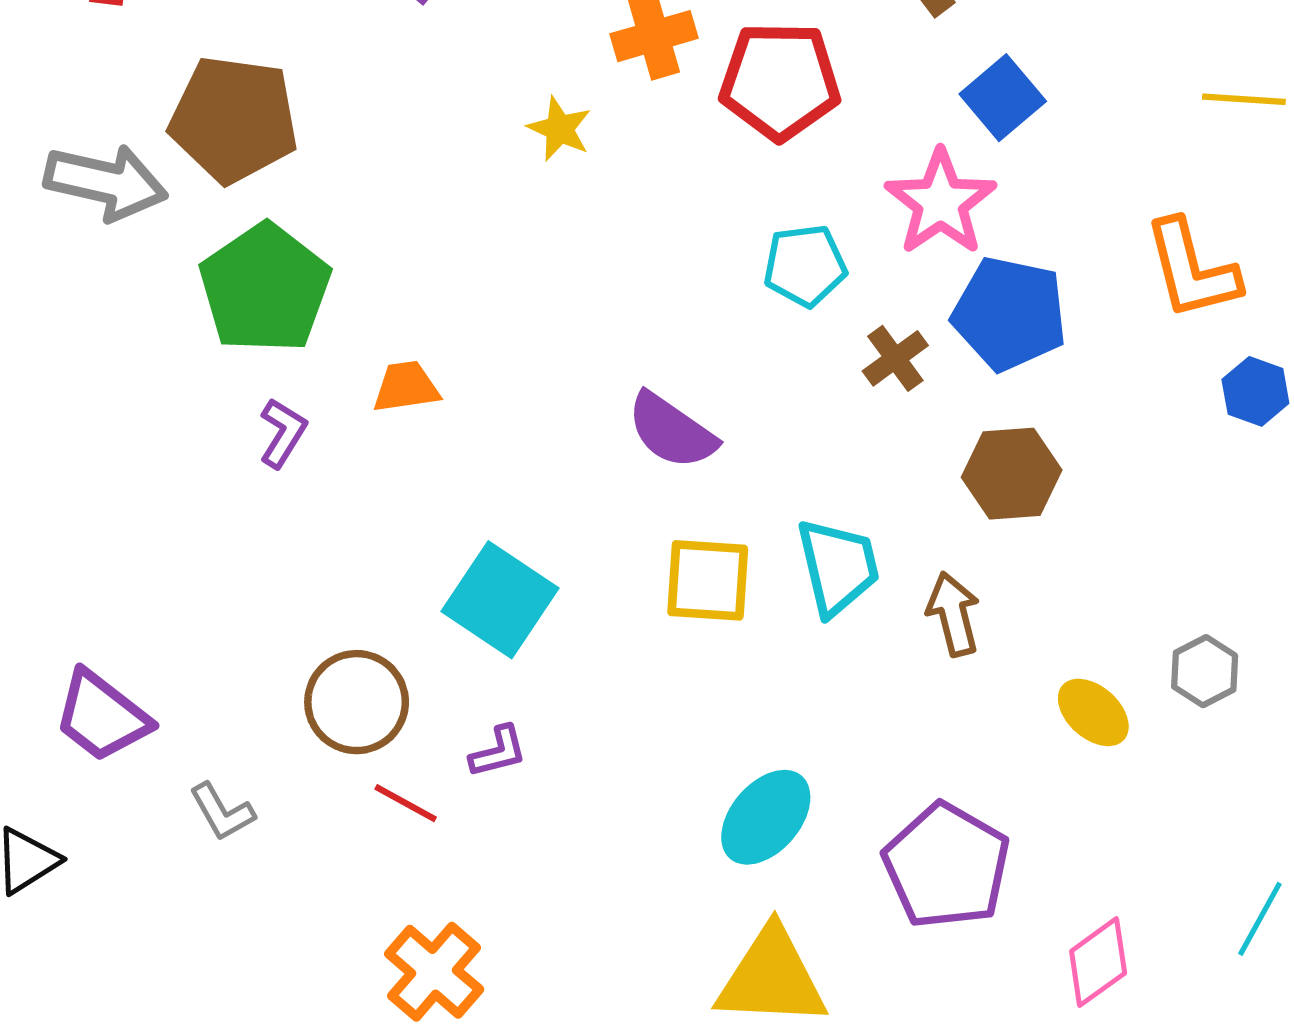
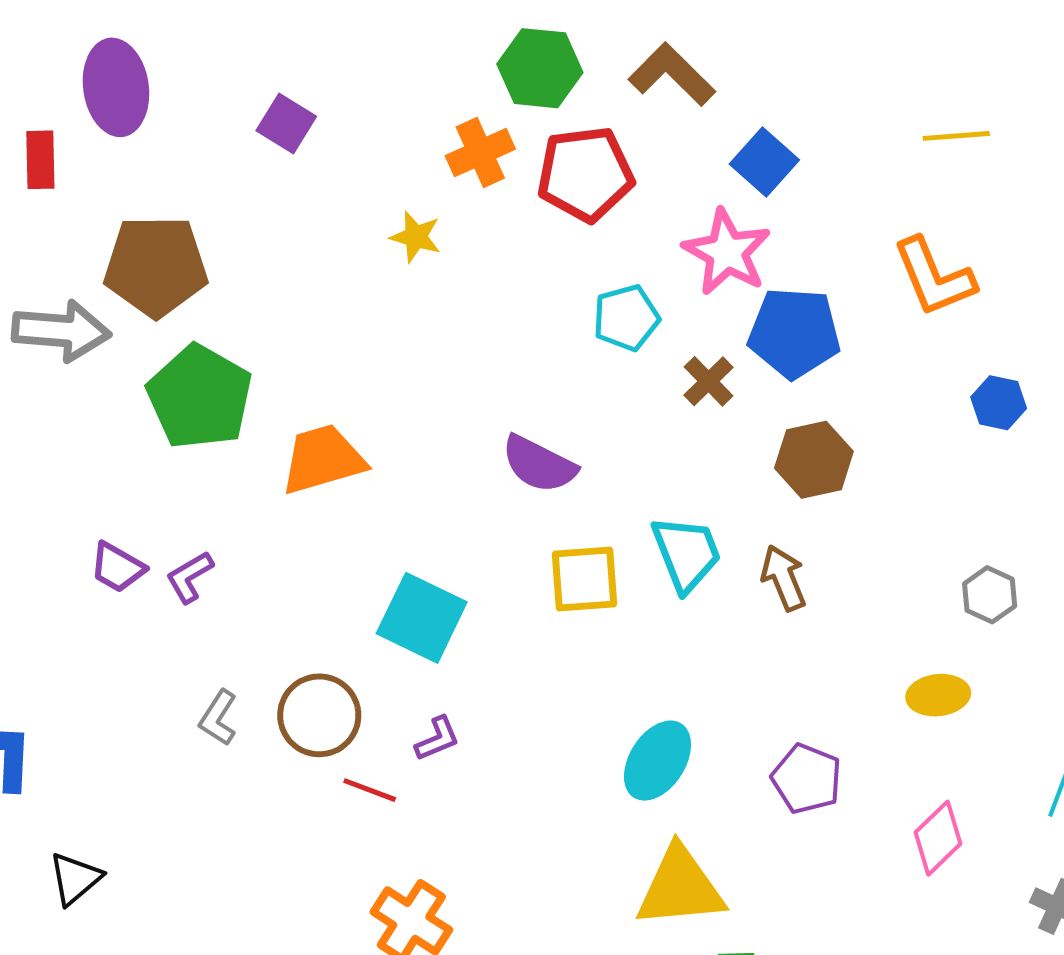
orange trapezoid: (406, 387) -> (323, 459), size x1.6
blue hexagon: (1255, 391) -> (999, 403), moved
purple L-shape: (283, 433) -> (190, 577), moved, turned -144
yellow ellipse: (1093, 712) -> (938, 695), moved, turned -40
purple trapezoid: (102, 716) -> (117, 567), moved, size x0.7
gray L-shape: (222, 812) -> (218, 718), moved, turned 70
purple pentagon: (947, 866) -> (807, 779), size x0.7

